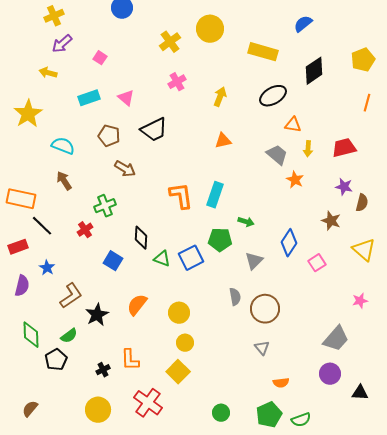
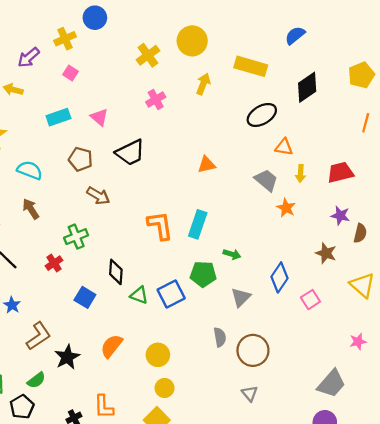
yellow cross: (54, 16) -> (65, 39), moved
yellow arrow: (220, 97) -> (203, 84), moved

